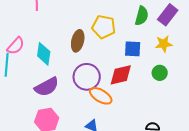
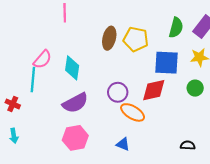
brown ellipse: (78, 41) -> (109, 38), moved
blue square: (133, 49) -> (166, 63), size x1.4
purple circle: (87, 77) -> (118, 92), size x0.7

